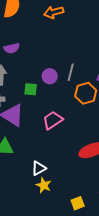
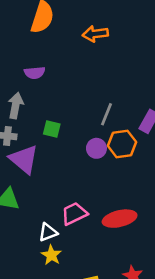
purple circle: (50, 76) -> (96, 148), moved
pink trapezoid: (53, 120) -> (74, 214), moved

